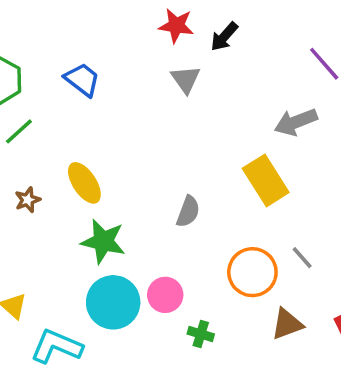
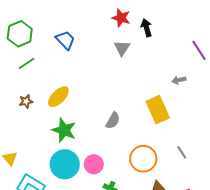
black arrow: (224, 37) -> (146, 28), turned 114
gray arrow: (296, 122) -> (179, 80), size x0.6
yellow ellipse: (84, 183) -> (58, 97), turned 70
gray line: (302, 258) -> (182, 152), moved

